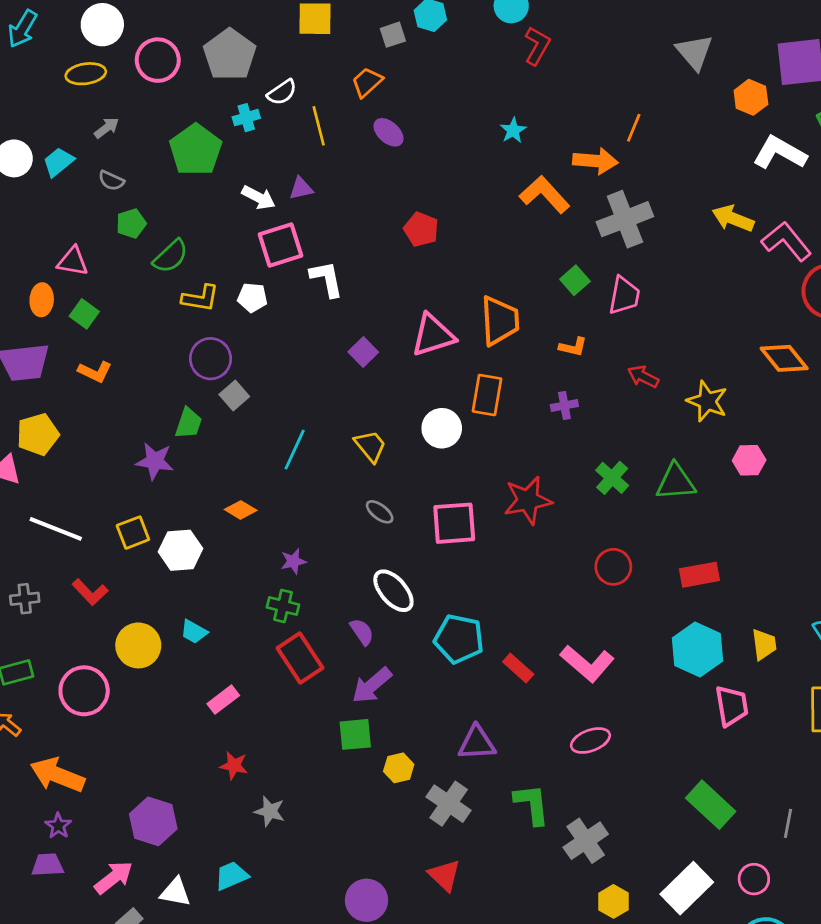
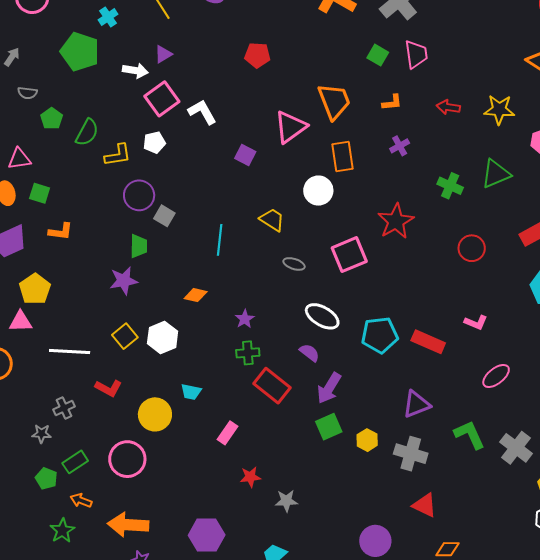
pink L-shape: (587, 663) -> (476, 322), size x0.6
red rectangle: (518, 668) -> (428, 342), size x1.4

